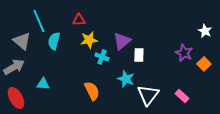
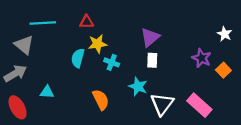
cyan line: (39, 21) -> (43, 23), turned -70
cyan semicircle: (54, 41) -> (78, 58), moved
purple triangle: (122, 41) -> (150, 37), moved
pink rectangle: (182, 96) -> (199, 105), size x1.6

